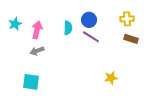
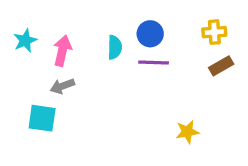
purple line: (91, 37) -> (154, 62), turned -30
brown rectangle: (131, 39) -> (221, 66), turned -48
cyan square: (31, 82) -> (42, 118), moved

